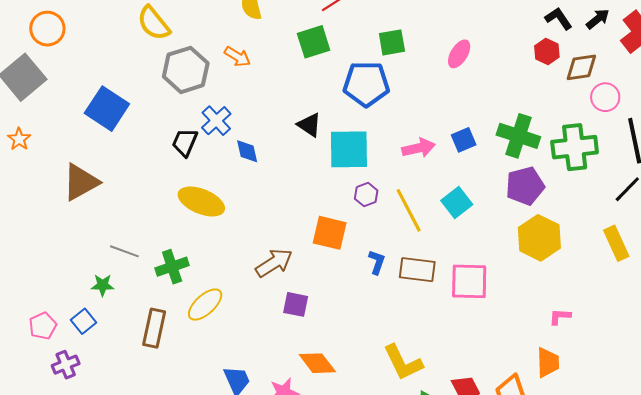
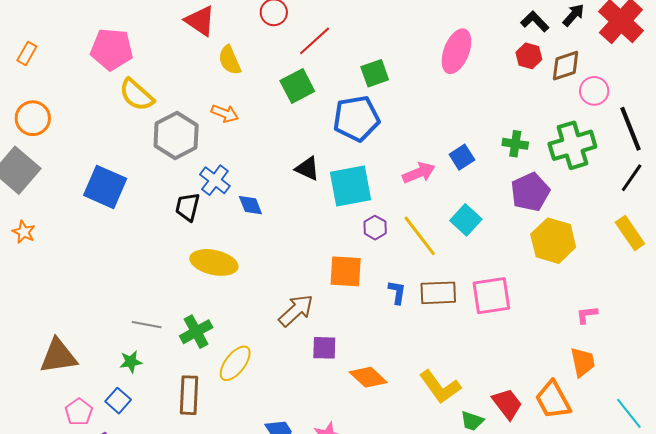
pink ellipse: (459, 54) -> (456, 51), moved, size x1.5
green cross: (518, 136) -> (515, 144), size x0.6
brown triangle: (81, 182) -> (58, 356), moved, turned 30
orange diamond: (317, 363) -> (368, 377), moved

